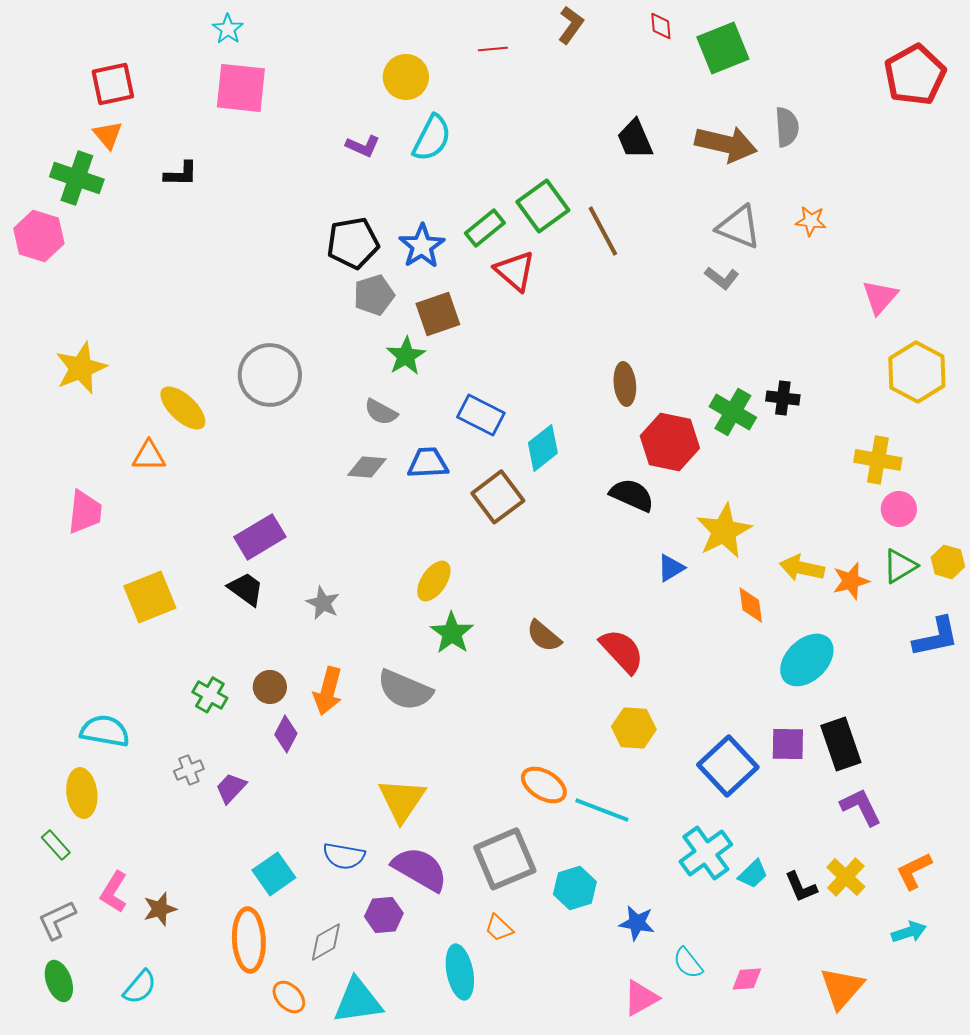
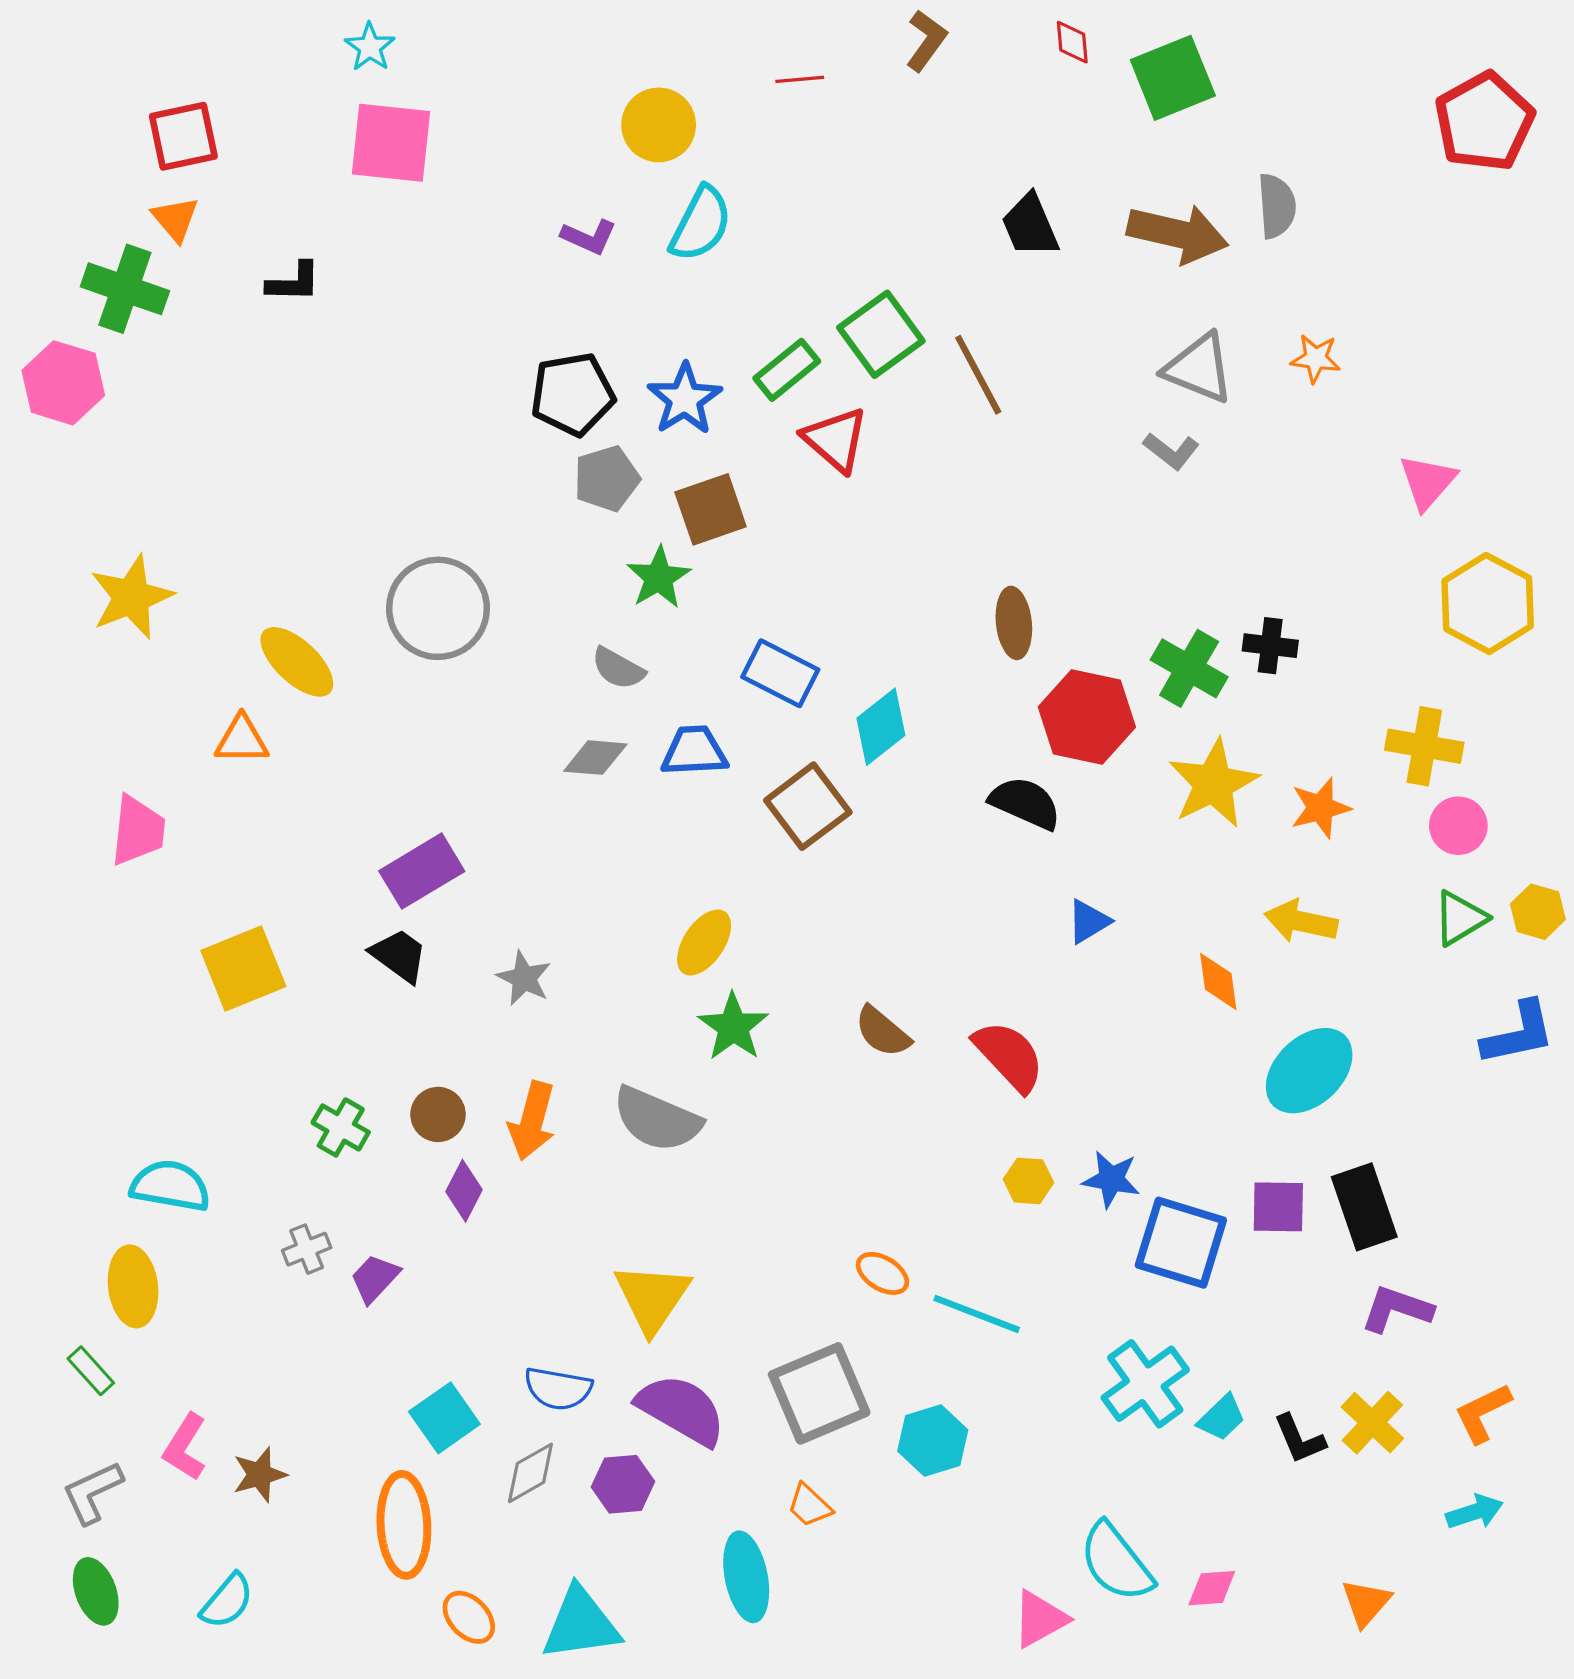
yellow star: (724, 531) -> (1213, 784), moved
orange star: (851, 581) -> (1320, 808), moved
yellow hexagon: (634, 728) -> (1028, 1181), size x0.7
blue square: (728, 766) -> (1181, 1243), turned -30
orange ellipse: (544, 785) -> (882, 1273), size x0.7
purple L-shape: (861, 807) -> (1397, 1309), turned -45
blue star: (637, 923) -> (1111, 1179), moved
gray diamond: (326, 942) -> (530, 1473), moved
cyan semicircle: (688, 963) -> (1116, 1562), size x1.6
orange triangle: (842, 988) -> (1366, 1603), size x0.7

